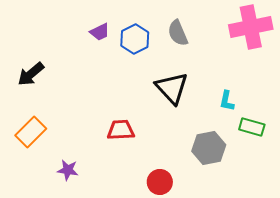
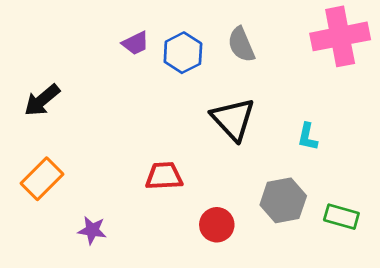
green rectangle: (252, 127) -> (341, 217), moved
red circle: (160, 182) -> (217, 225), moved

